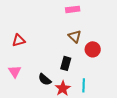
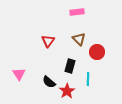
red triangle: (19, 40) -> (48, 41), moved, turned -40
cyan line: (84, 85) -> (88, 79), moved

